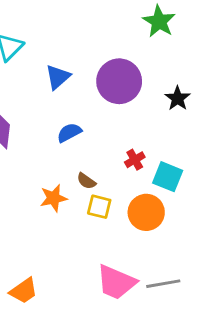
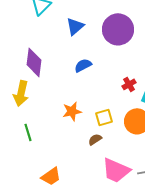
brown semicircle: (86, 181) -> (95, 139), moved, turned 112
yellow square: (99, 207) -> (104, 117), turned -30

